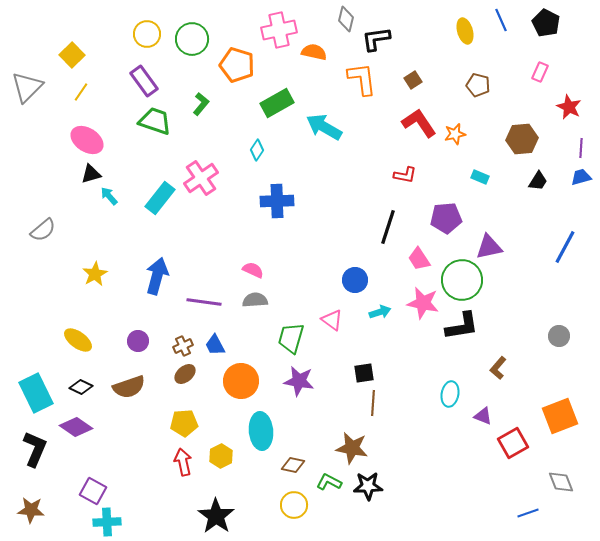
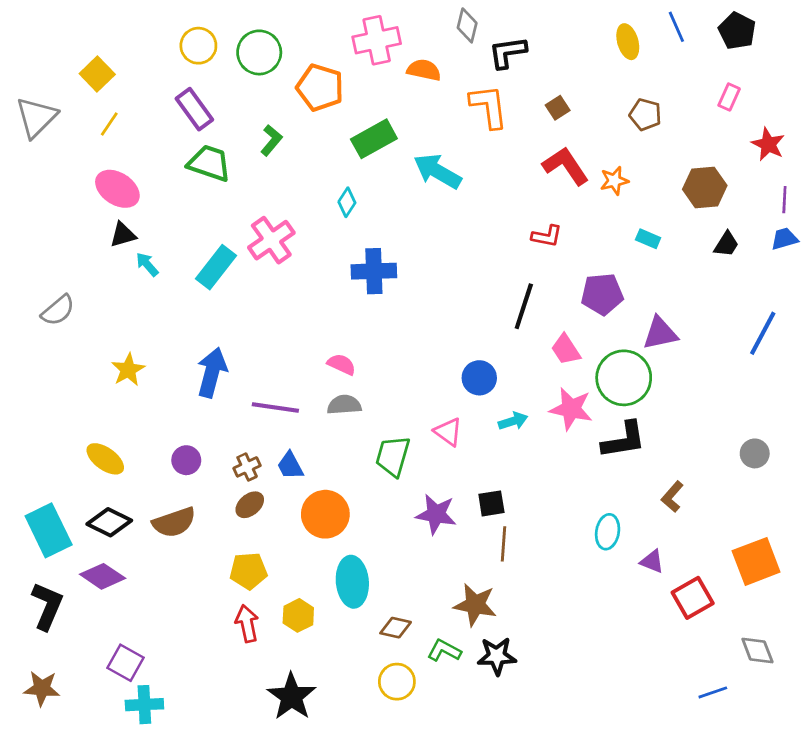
purple star: (299, 381) -> (436, 514), moved
black diamond: (81, 387) -> (109, 522), size x1.4

